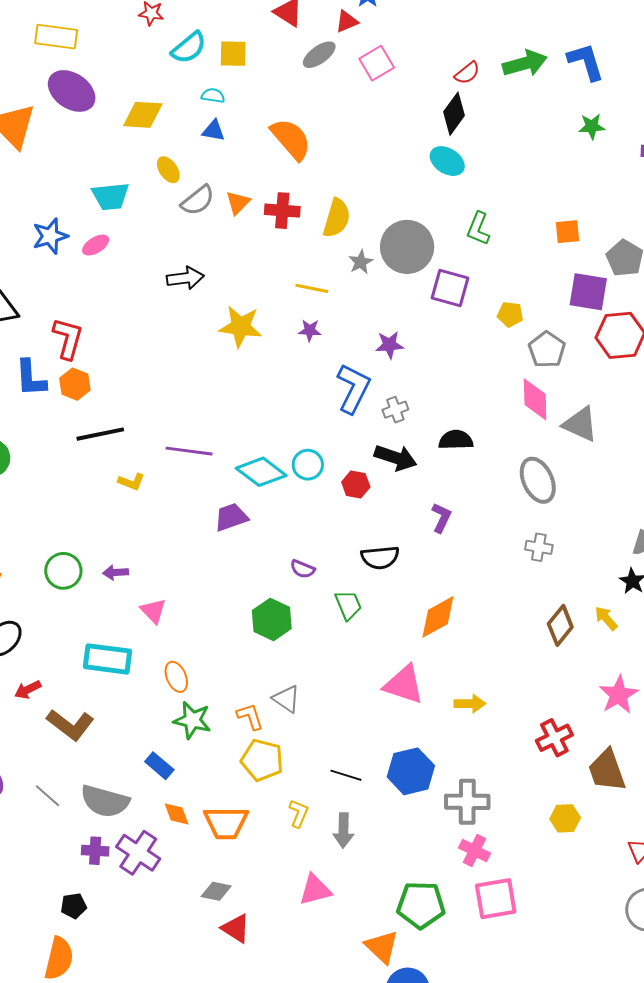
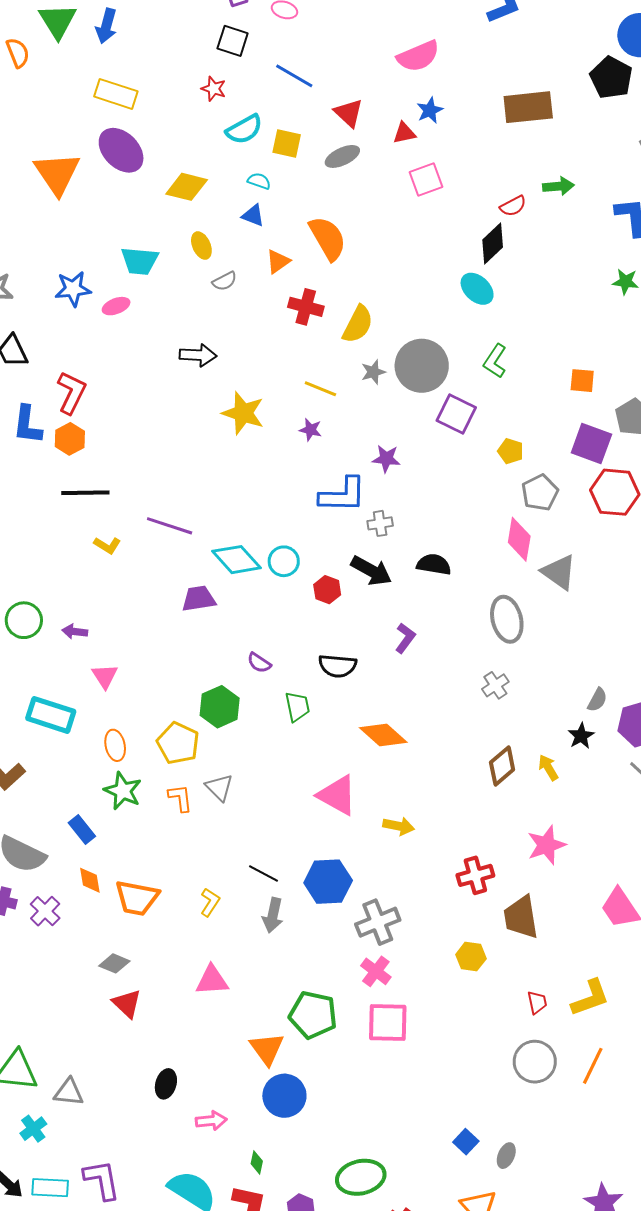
gray ellipse: (319, 55) -> (342, 156), moved
green arrow: (525, 63) -> (558, 186), moved, size x0.7
gray semicircle: (198, 200) -> (225, 281), size x0.7
orange triangle: (238, 203) -> (278, 261), moved
blue L-shape: (353, 389) -> (343, 495), turned 54
gray cross: (539, 547) -> (495, 685), turned 36
orange diamond: (438, 617) -> (383, 735), turned 60
yellow pentagon: (262, 760) -> (178, 743), moved
gray cross: (467, 802) -> (378, 922), turned -33
gray arrow: (343, 830) -> (273, 915), moved
purple cross: (138, 853) -> (45, 911), size x0.7

